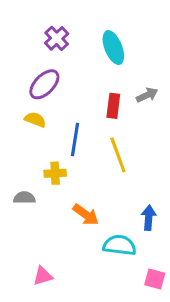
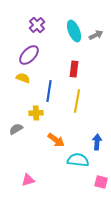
gray arrow: (147, 95) -> (96, 35), moved
yellow line: (118, 155) -> (77, 101), turned 30
gray semicircle: (24, 198) -> (16, 129), turned -32

